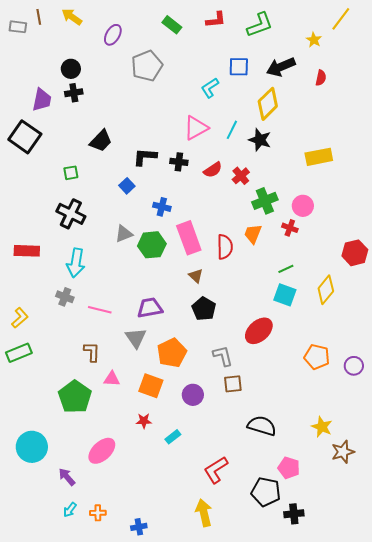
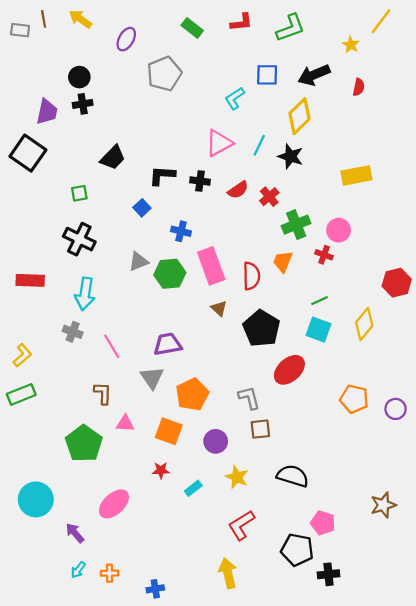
black pentagon: (204, 309) -> (261, 328), moved, size x1.4
pink line: (100, 310) -> (112, 346), turned 45
yellow star: (322, 427) -> (237, 477), moved

